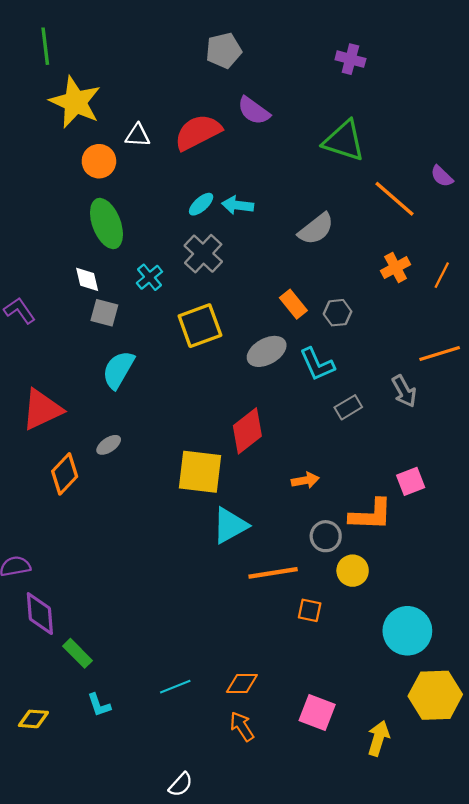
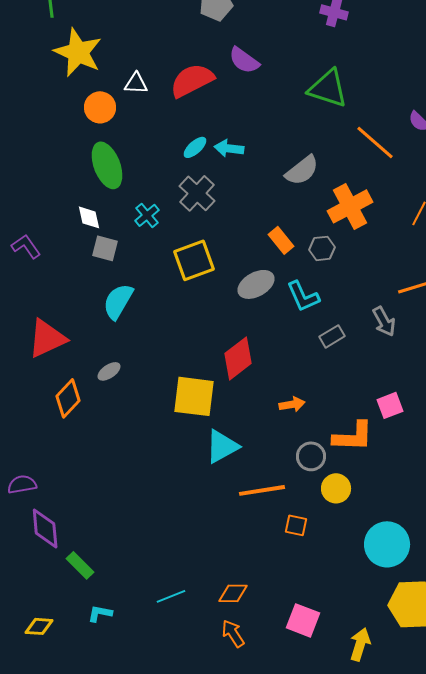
orange cross: (396, 268) -> (350, 206), moved, size x1.6
cyan L-shape: (99, 705) -> (100, 613), turned 120

